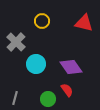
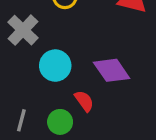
red semicircle: (67, 90) -> (84, 101), moved
green circle: (48, 99) -> (60, 122), moved

